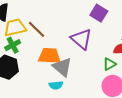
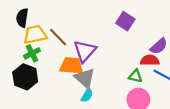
purple triangle: (81, 39) -> (85, 51), moved, turned 30
green triangle: (109, 64) -> (135, 76), turned 40
cyan semicircle: (56, 85) -> (87, 95), moved, turned -56

